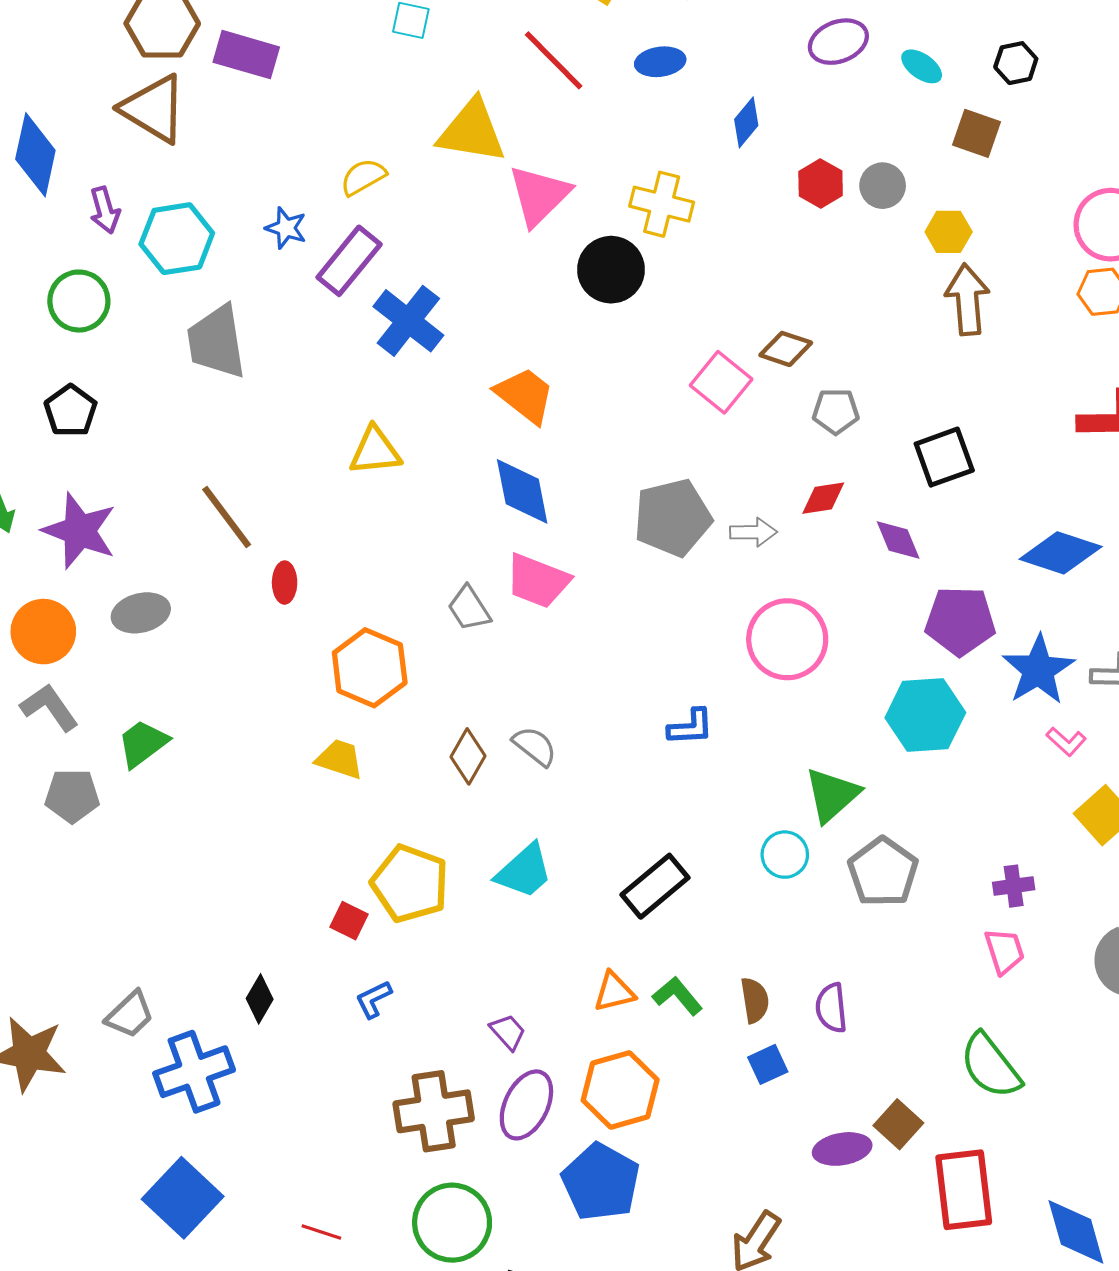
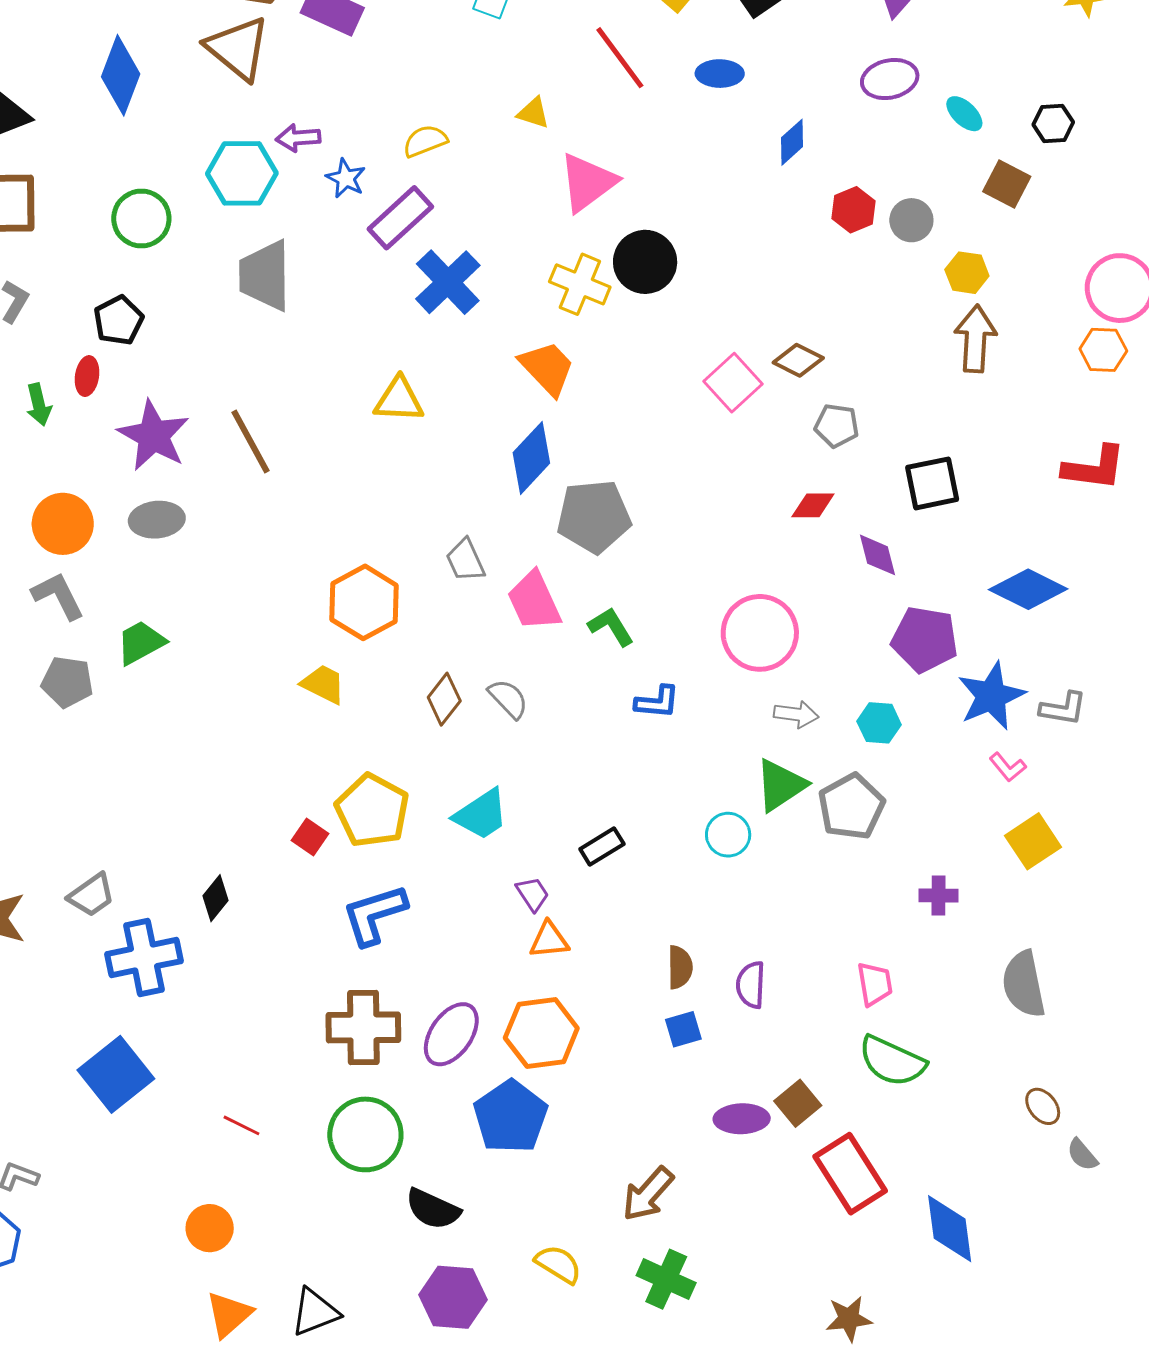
yellow triangle: (472, 131) -> (533, 113), size x0.5
yellow cross: (662, 204) -> (580, 284), moved
purple arrow: (105, 210) -> (298, 138), moved, turned 93
blue diamond: (522, 491) -> (531, 458), turned 46
gray pentagon: (673, 518) -> (594, 516), moved
purple star: (80, 531) -> (154, 436), moved
gray arrow: (753, 532) -> (796, 714), moved
pink trapezoid: (538, 581) -> (534, 601), moved, turned 36
red ellipse: (285, 583) -> (87, 376), moved
cyan hexagon: (925, 715) -> (879, 723), size x0.6
gray pentagon: (883, 872) -> (851, 807), moved
black rectangle: (655, 886) -> (602, 847), size x0.7
pink trapezoid: (1004, 951) -> (875, 984), moved
green L-shape: (677, 996) -> (611, 627), moved
blue L-shape: (374, 999) -> (374, 915), moved, size x1.8
purple trapezoid: (508, 1032) -> (533, 894), moved
green semicircle: (990, 1066) -> (892, 1061), turned -36
red rectangle: (964, 1190) -> (850, 1174), turned -34

